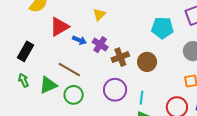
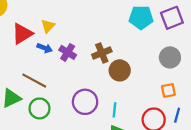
yellow triangle: (99, 14) -> (48, 26), moved
cyan pentagon: (162, 28) -> (141, 17), moved
brown cross: (120, 57) -> (102, 53), moved

